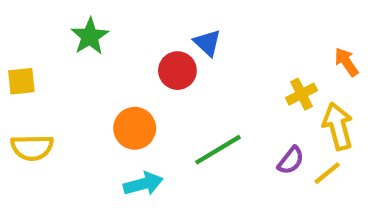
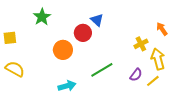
orange circle: (135, 128) -> (63, 50), moved
yellow semicircle: (32, 148) -> (15, 69), turned -150

